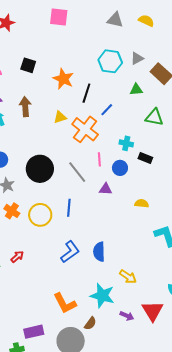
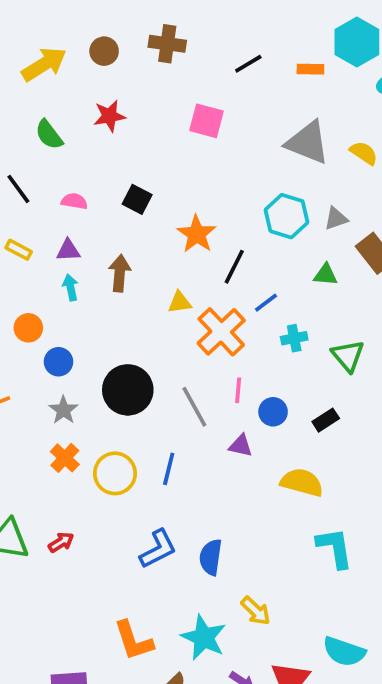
gray triangle: (115, 20) -> (308, 143), size x1.5
green triangle: (154, 117) -> (348, 356), moved, turned 30
cyan cross: (126, 143) -> (294, 338), moved, turned -32
black rectangle: (145, 158) -> (326, 420), moved, turned -64
yellow semicircle: (142, 203) -> (302, 482), size x1.6

